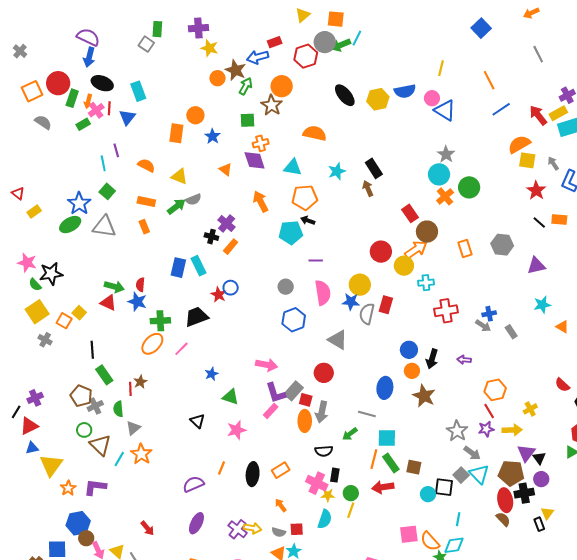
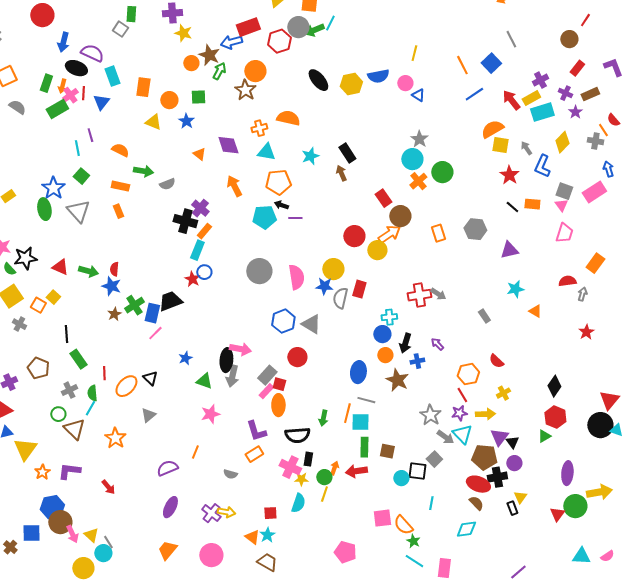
blue square: (481, 28) -> (491, 63), moved
purple semicircle: (88, 37) -> (92, 53), moved
red rectangle: (275, 42) -> (248, 27), size x1.6
red circle: (58, 83) -> (42, 15), moved
blue triangle: (445, 110) -> (418, 95), size x0.6
green square: (248, 120) -> (198, 97), moved
green rectangle: (83, 124) -> (57, 109), size x1.5
orange rectangle: (176, 133) -> (143, 87), moved
orange cross: (261, 143) -> (259, 128), moved
yellow triangle: (179, 176) -> (153, 122), moved
green arrow: (176, 206) -> (143, 171), moved, turned 48
green ellipse: (70, 225) -> (44, 209), turned -70
gray triangle: (104, 227) -> (78, 211), turned 40
black cross: (211, 237) -> (185, 221), size x1.6
purple line: (316, 261) -> (295, 218), moved
cyan rectangle: (198, 266) -> (197, 250), moved, turned 48
blue rectangle: (178, 268) -> (152, 313), moved
cyan cross: (426, 283) -> (389, 317), moved
gray circle: (286, 287) -> (259, 271), size x1.6
red triangle: (108, 303) -> (60, 267), moved
blue cross: (489, 314) -> (417, 361), moved
blue hexagon: (294, 320) -> (283, 321), moved
green cross: (160, 321) -> (134, 305), turned -30
gray arrow: (483, 326) -> (438, 294), moved
orange ellipse: (152, 344) -> (126, 386), moved
purple arrow: (464, 360) -> (437, 344), turned 40
brown star: (140, 382) -> (114, 314), moved
red semicircle: (562, 385) -> (496, 361), moved
purple L-shape: (276, 393) -> (256, 431), moved
brown pentagon: (81, 396) -> (38, 368), moved
pink rectangle: (271, 411) -> (266, 391), moved
gray arrow: (322, 412) -> (232, 376), moved
gray line: (367, 414) -> (366, 400), moved
black triangle: (197, 421) -> (150, 378), moved
gray triangle: (133, 428) -> (148, 415), moved
green arrow: (350, 434) -> (323, 418), turned -42
black semicircle: (324, 451) -> (297, 435), size x1.4
cyan line: (119, 459) -> (90, 408), moved
orange line: (374, 459) -> (347, 413), moved
green rectangle: (391, 463) -> (364, 447), turned 36
black ellipse: (253, 474) -> (226, 360), moved
cyan triangle: (479, 474) -> (462, 434), moved
red ellipse: (505, 500) -> (478, 484), turned -60
orange arrow: (281, 505) -> (334, 468), moved, turned 56
red arrow: (147, 528) -> (108, 487), moved
gray semicircle: (279, 532) -> (230, 474), moved
brown circle: (86, 538) -> (60, 522), size x1.5
cyan diamond: (454, 545) -> (466, 529), moved

